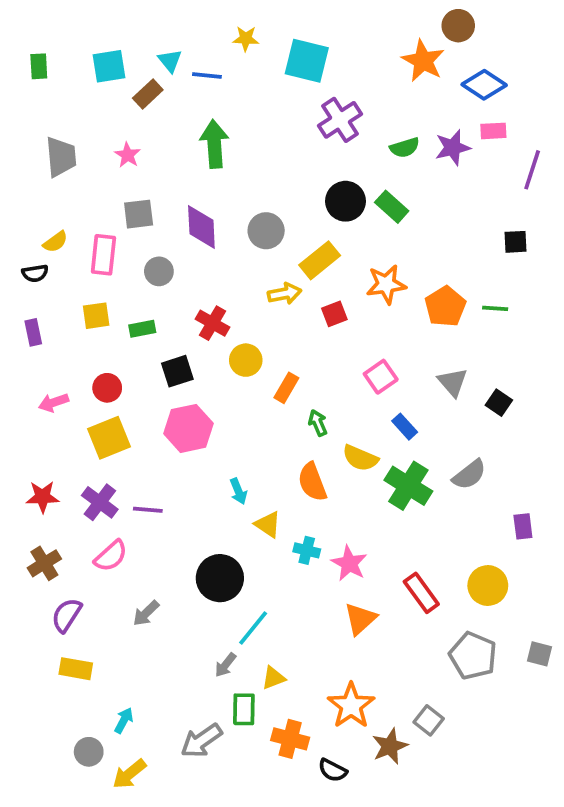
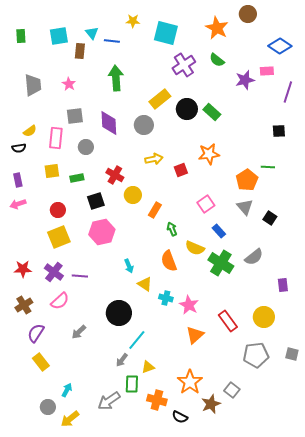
orange star: (423, 61) -> (217, 28), moved
blue diamond: (484, 85) -> (280, 46), moved
brown rectangle: (148, 94) -> (80, 51), turned -42
green semicircle: (405, 148) -> (217, 60), moved, turned 56
yellow rectangle: (320, 260) -> (160, 99), moved
orange pentagon: (445, 306) -> (247, 180), moved
pink arrow: (54, 403) -> (18, 204), moved
gray pentagon: (473, 656) -> (256, 355), turned -30
yellow rectangle: (76, 669) -> (41, 362), turned 42

